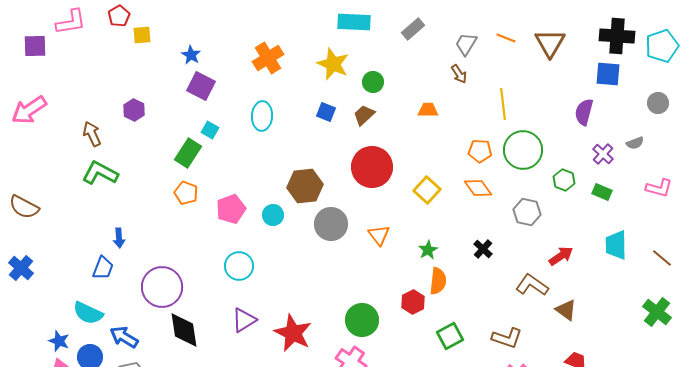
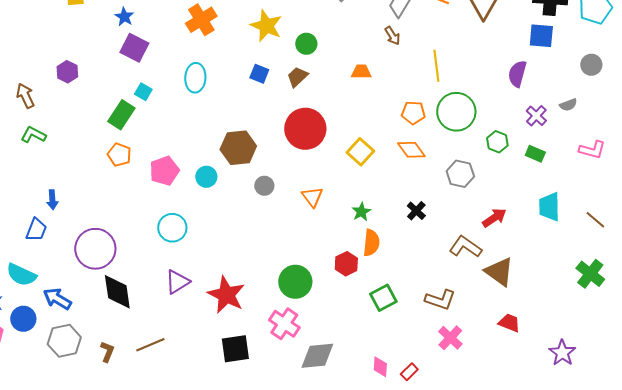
green L-shape: (100, 173) -> (33, 135), size x0.7
gray circle: (331, 224) -> (264, 186), size x0.6
brown triangle: (566, 310) -> (499, 272), size x1.4

